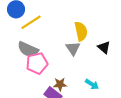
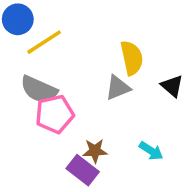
gray triangle: (73, 48) -> (118, 88), turned 42

